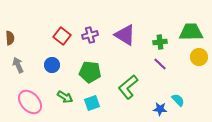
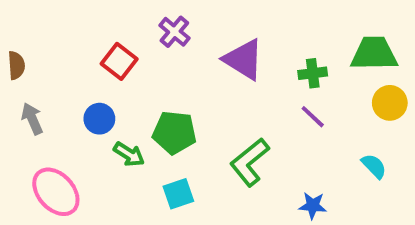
purple cross: (90, 35) -> (174, 32), moved, turned -35
green arrow: (65, 97) -> (129, 154), moved
cyan semicircle: (178, 100) -> (374, 166), moved

